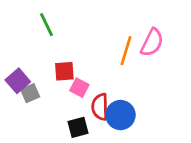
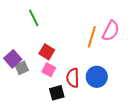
red square: (64, 71) -> (47, 52), turned 35
pink square: (79, 88) -> (49, 70), moved
blue circle: (121, 115) -> (97, 77), moved

